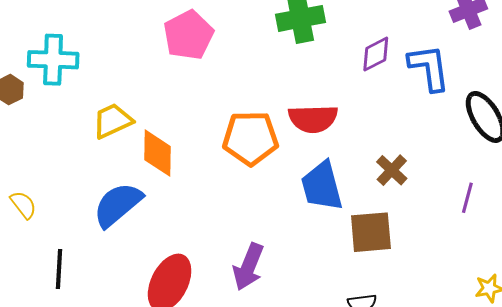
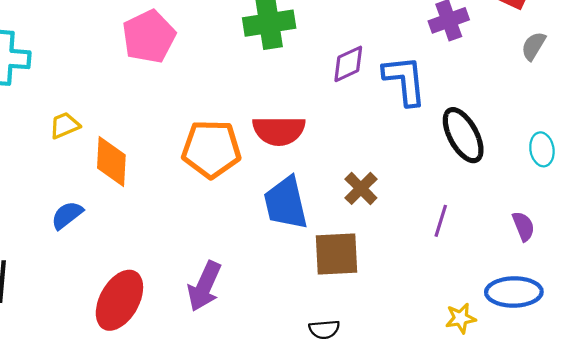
yellow trapezoid: (113, 121) -> (65, 125), size x0.7
blue semicircle: (118, 205) -> (67, 215), size x0.6

